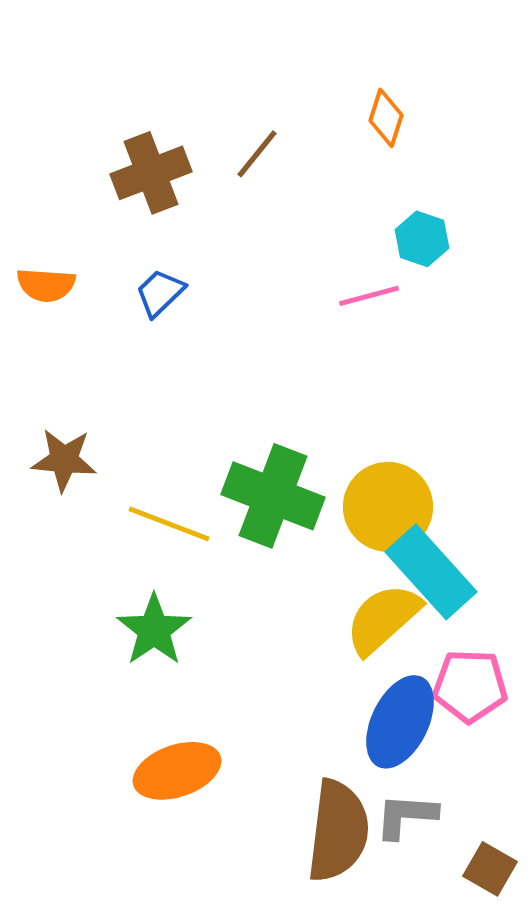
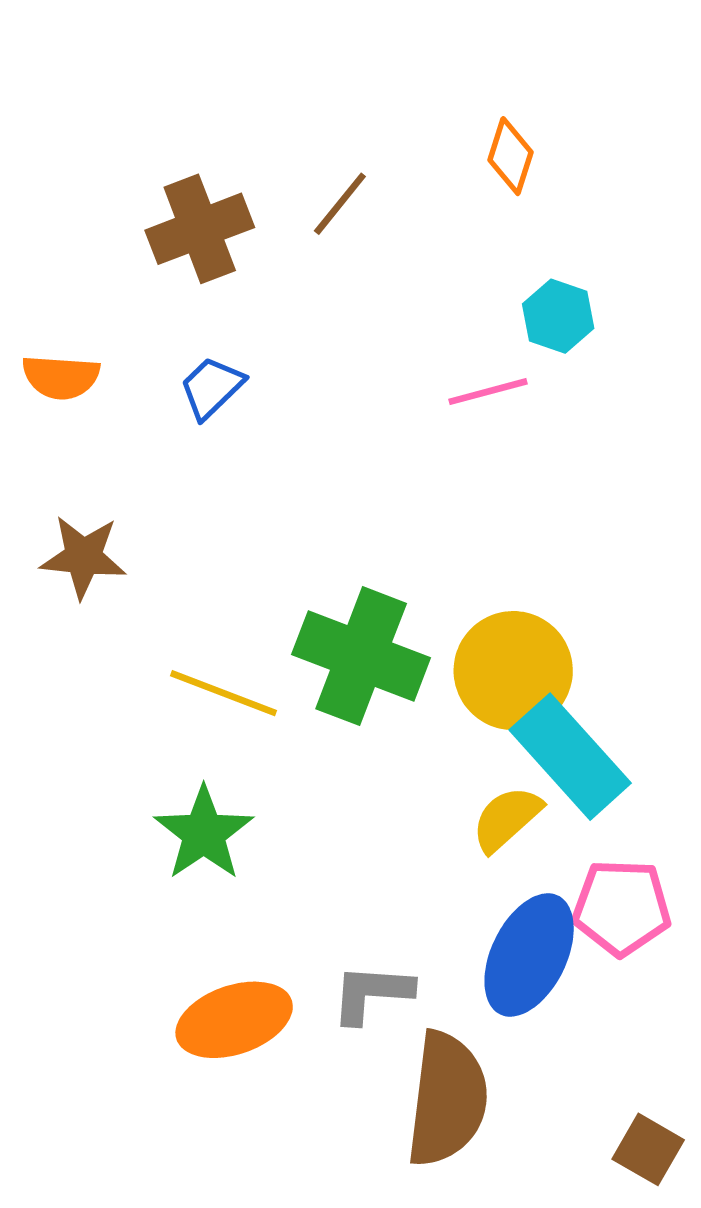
brown star: (64, 460) -> (83, 557), moved
yellow semicircle: (383, 619) -> (507, 819), size x0.7
gray L-shape: (406, 816) -> (372, 993), moved

